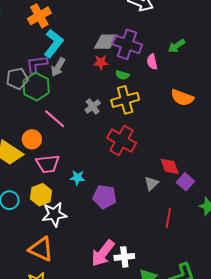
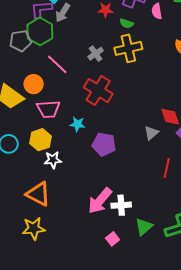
gray pentagon: (17, 79) -> (21, 41), moved
red cross: (122, 141) -> (98, 91), moved
white star: (54, 214) -> (53, 160), size x0.7

